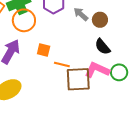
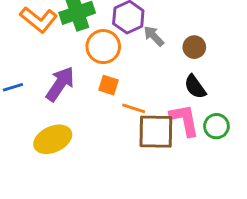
gray arrow: (81, 14) -> (154, 36), moved
orange circle: (24, 20) -> (103, 47), moved
pink L-shape: (97, 70) -> (184, 120), turned 50

